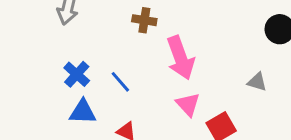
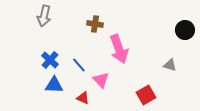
pink triangle: (188, 104) -> (101, 80), moved

